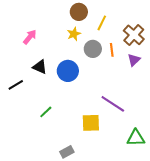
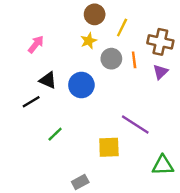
brown cross: (134, 35) -> (160, 42), turned -30
black line: (16, 85) -> (31, 102), moved

